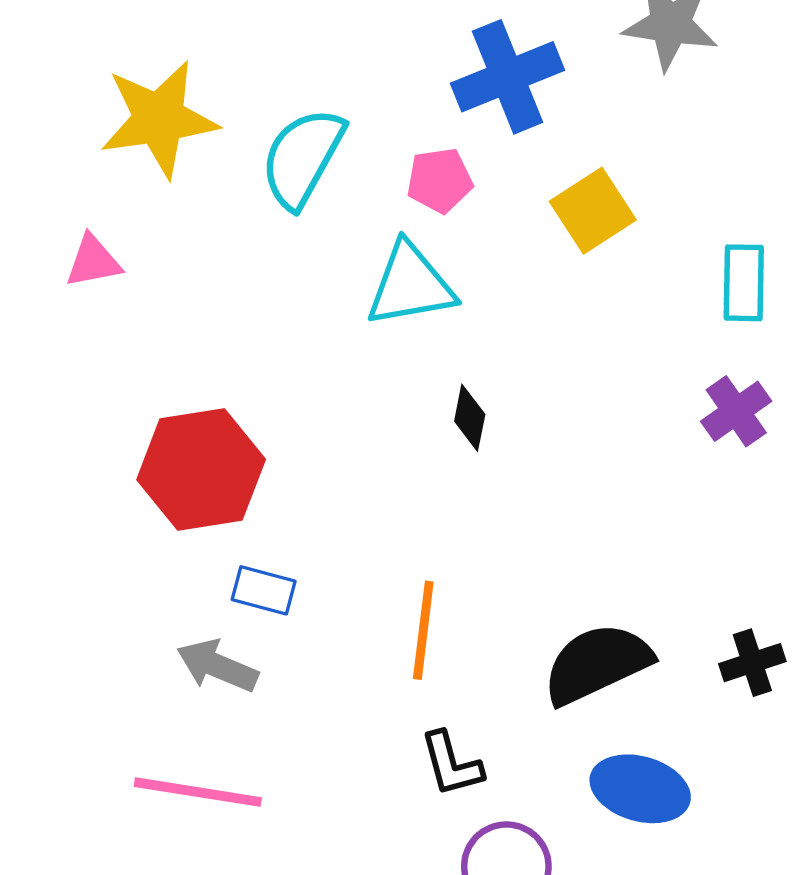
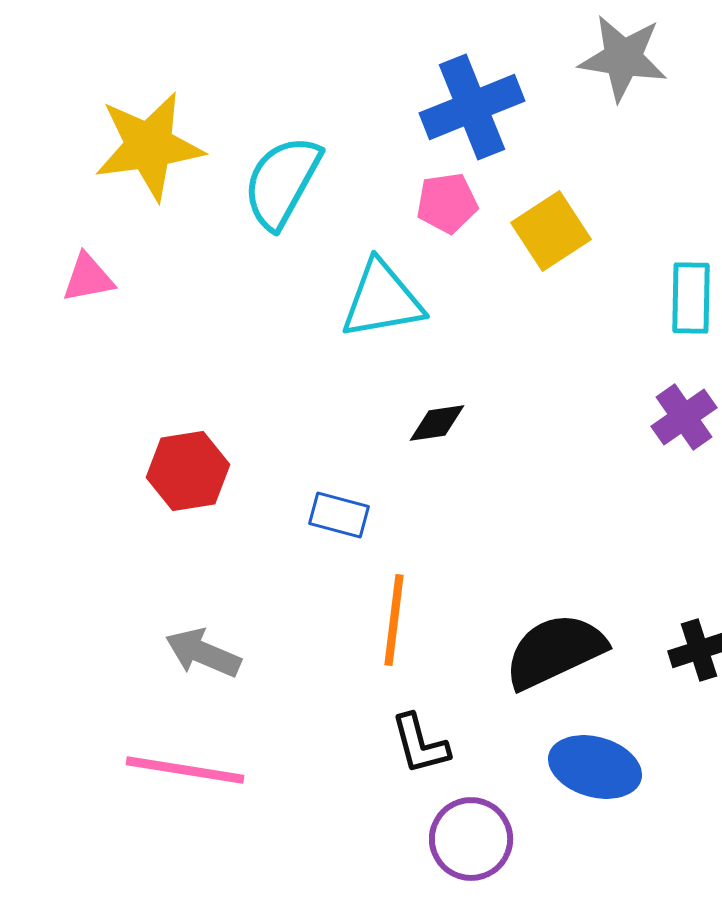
pink pentagon: (440, 180) -> (447, 203), moved
black diamond: (470, 418) -> (437, 423), turned 70
red hexagon: (201, 469) -> (188, 471), size x0.7
blue rectangle: (264, 590) -> (339, 515), moved

